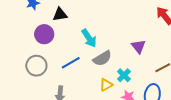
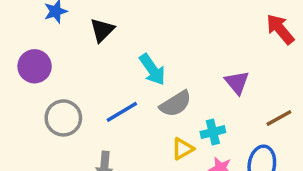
black triangle: (60, 15) -> (102, 30), turned -35
purple circle: (44, 34) -> (35, 66), moved
cyan cross: (124, 75) -> (213, 132), turned 32

